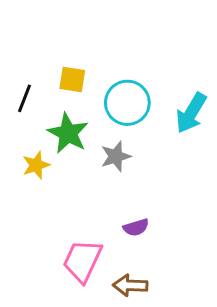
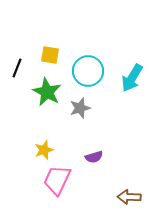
yellow star: (36, 165) -> (44, 150), moved
brown arrow: (130, 285) -> (129, 197), moved

